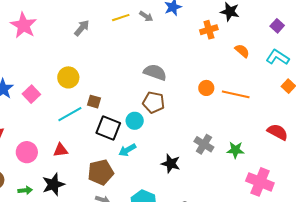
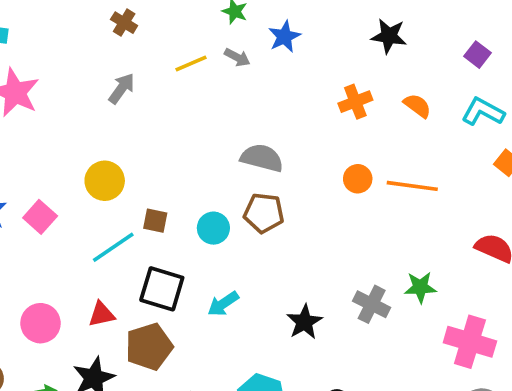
orange cross: (209, 30) -> (355, 102), moved
cyan circle: (135, 121) -> (213, 228), moved
black square: (108, 128) -> (162, 289), moved
gray cross: (204, 144) -> (372, 304), moved
black star: (171, 164) -> (304, 322), turned 30
brown pentagon: (101, 172) -> (149, 347), moved

